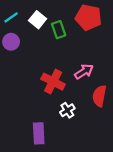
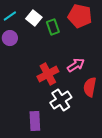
red cross: (53, 82) -> (48, 74), turned 35
white cross: (67, 110) -> (61, 100), size x1.5

